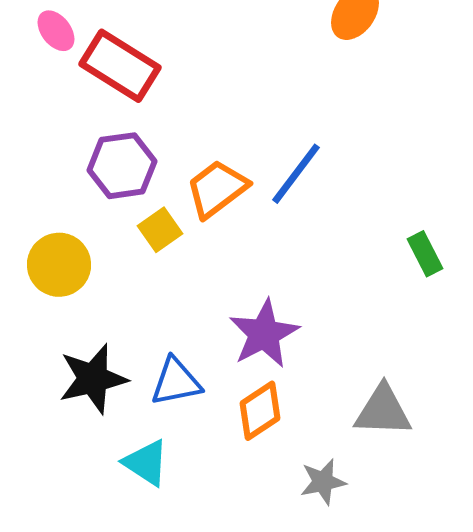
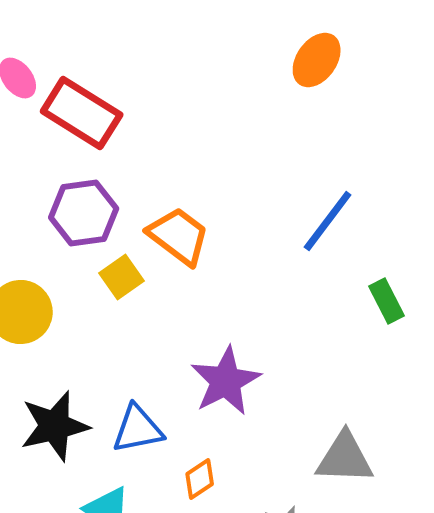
blue line: (296, 174) -> (328, 221), moved
orange trapezoid: (217, 189) -> (179, 236), turned 74
orange diamond: (260, 411) -> (200, 479), moved, size x0.7

